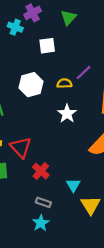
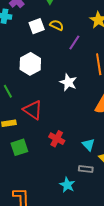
yellow semicircle: (64, 83) -> (57, 25), moved, turned 40
red triangle: (21, 147) -> (33, 110), moved
gray rectangle: (43, 202) -> (86, 169), moved

